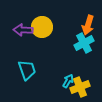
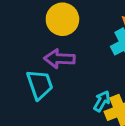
purple arrow: (23, 30) -> (59, 59), moved

